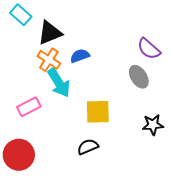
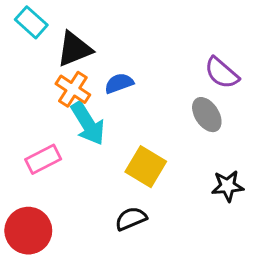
yellow square: (98, 112) -> (146, 167), turned 32

